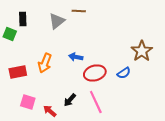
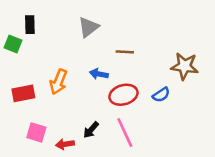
brown line: (79, 11) -> (125, 52), moved
gray triangle: (57, 21) -> (88, 27), moved
brown star: (142, 51) -> (185, 66), turned -30
red arrow: (50, 111) -> (65, 144), turned -48

